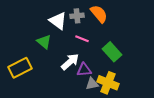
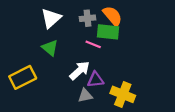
white triangle: (58, 21) -> (51, 18), moved, turned 42
green rectangle: (112, 52) -> (108, 32), moved, turned -42
gray triangle: (92, 84) -> (85, 96), moved

